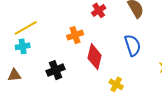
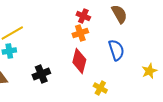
red cross: (99, 10) -> (83, 16), turned -32
orange cross: (75, 35) -> (80, 33), moved

